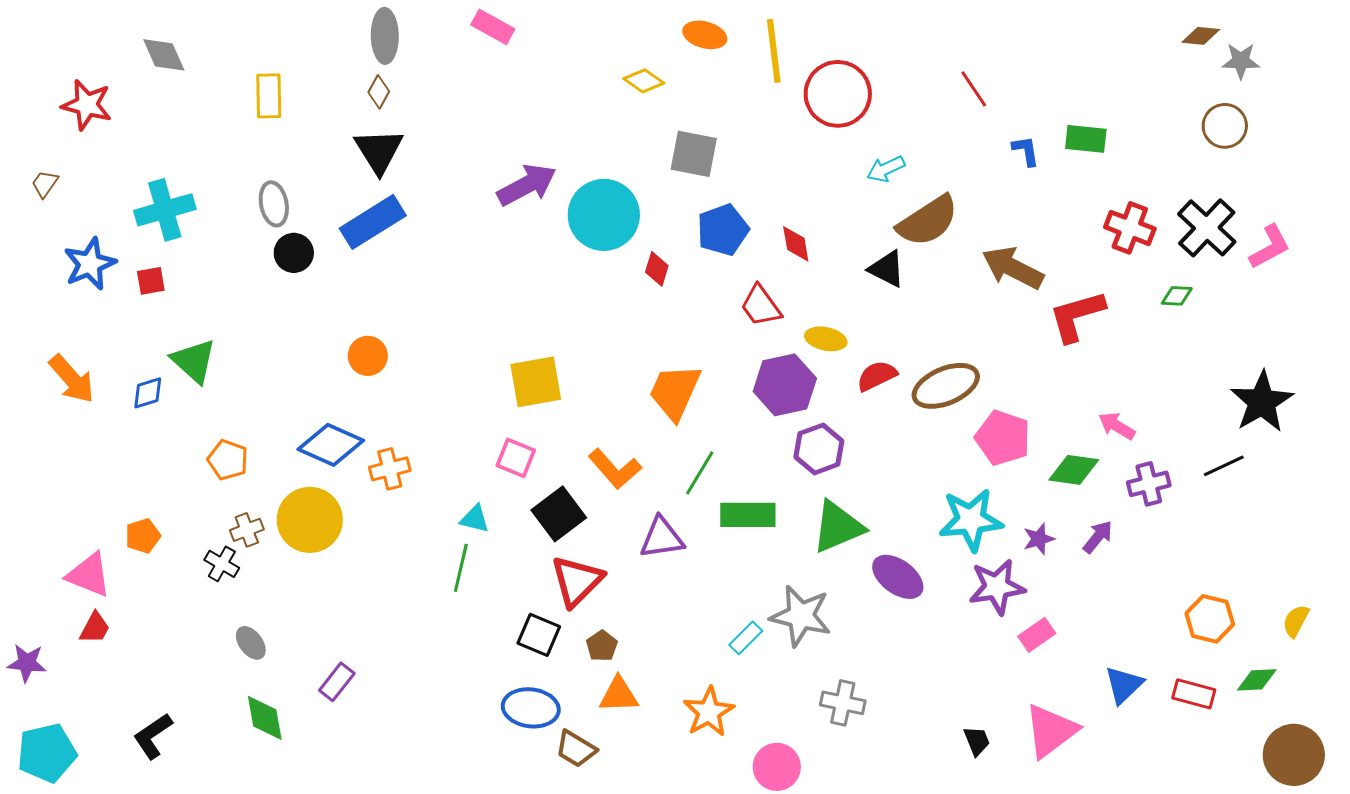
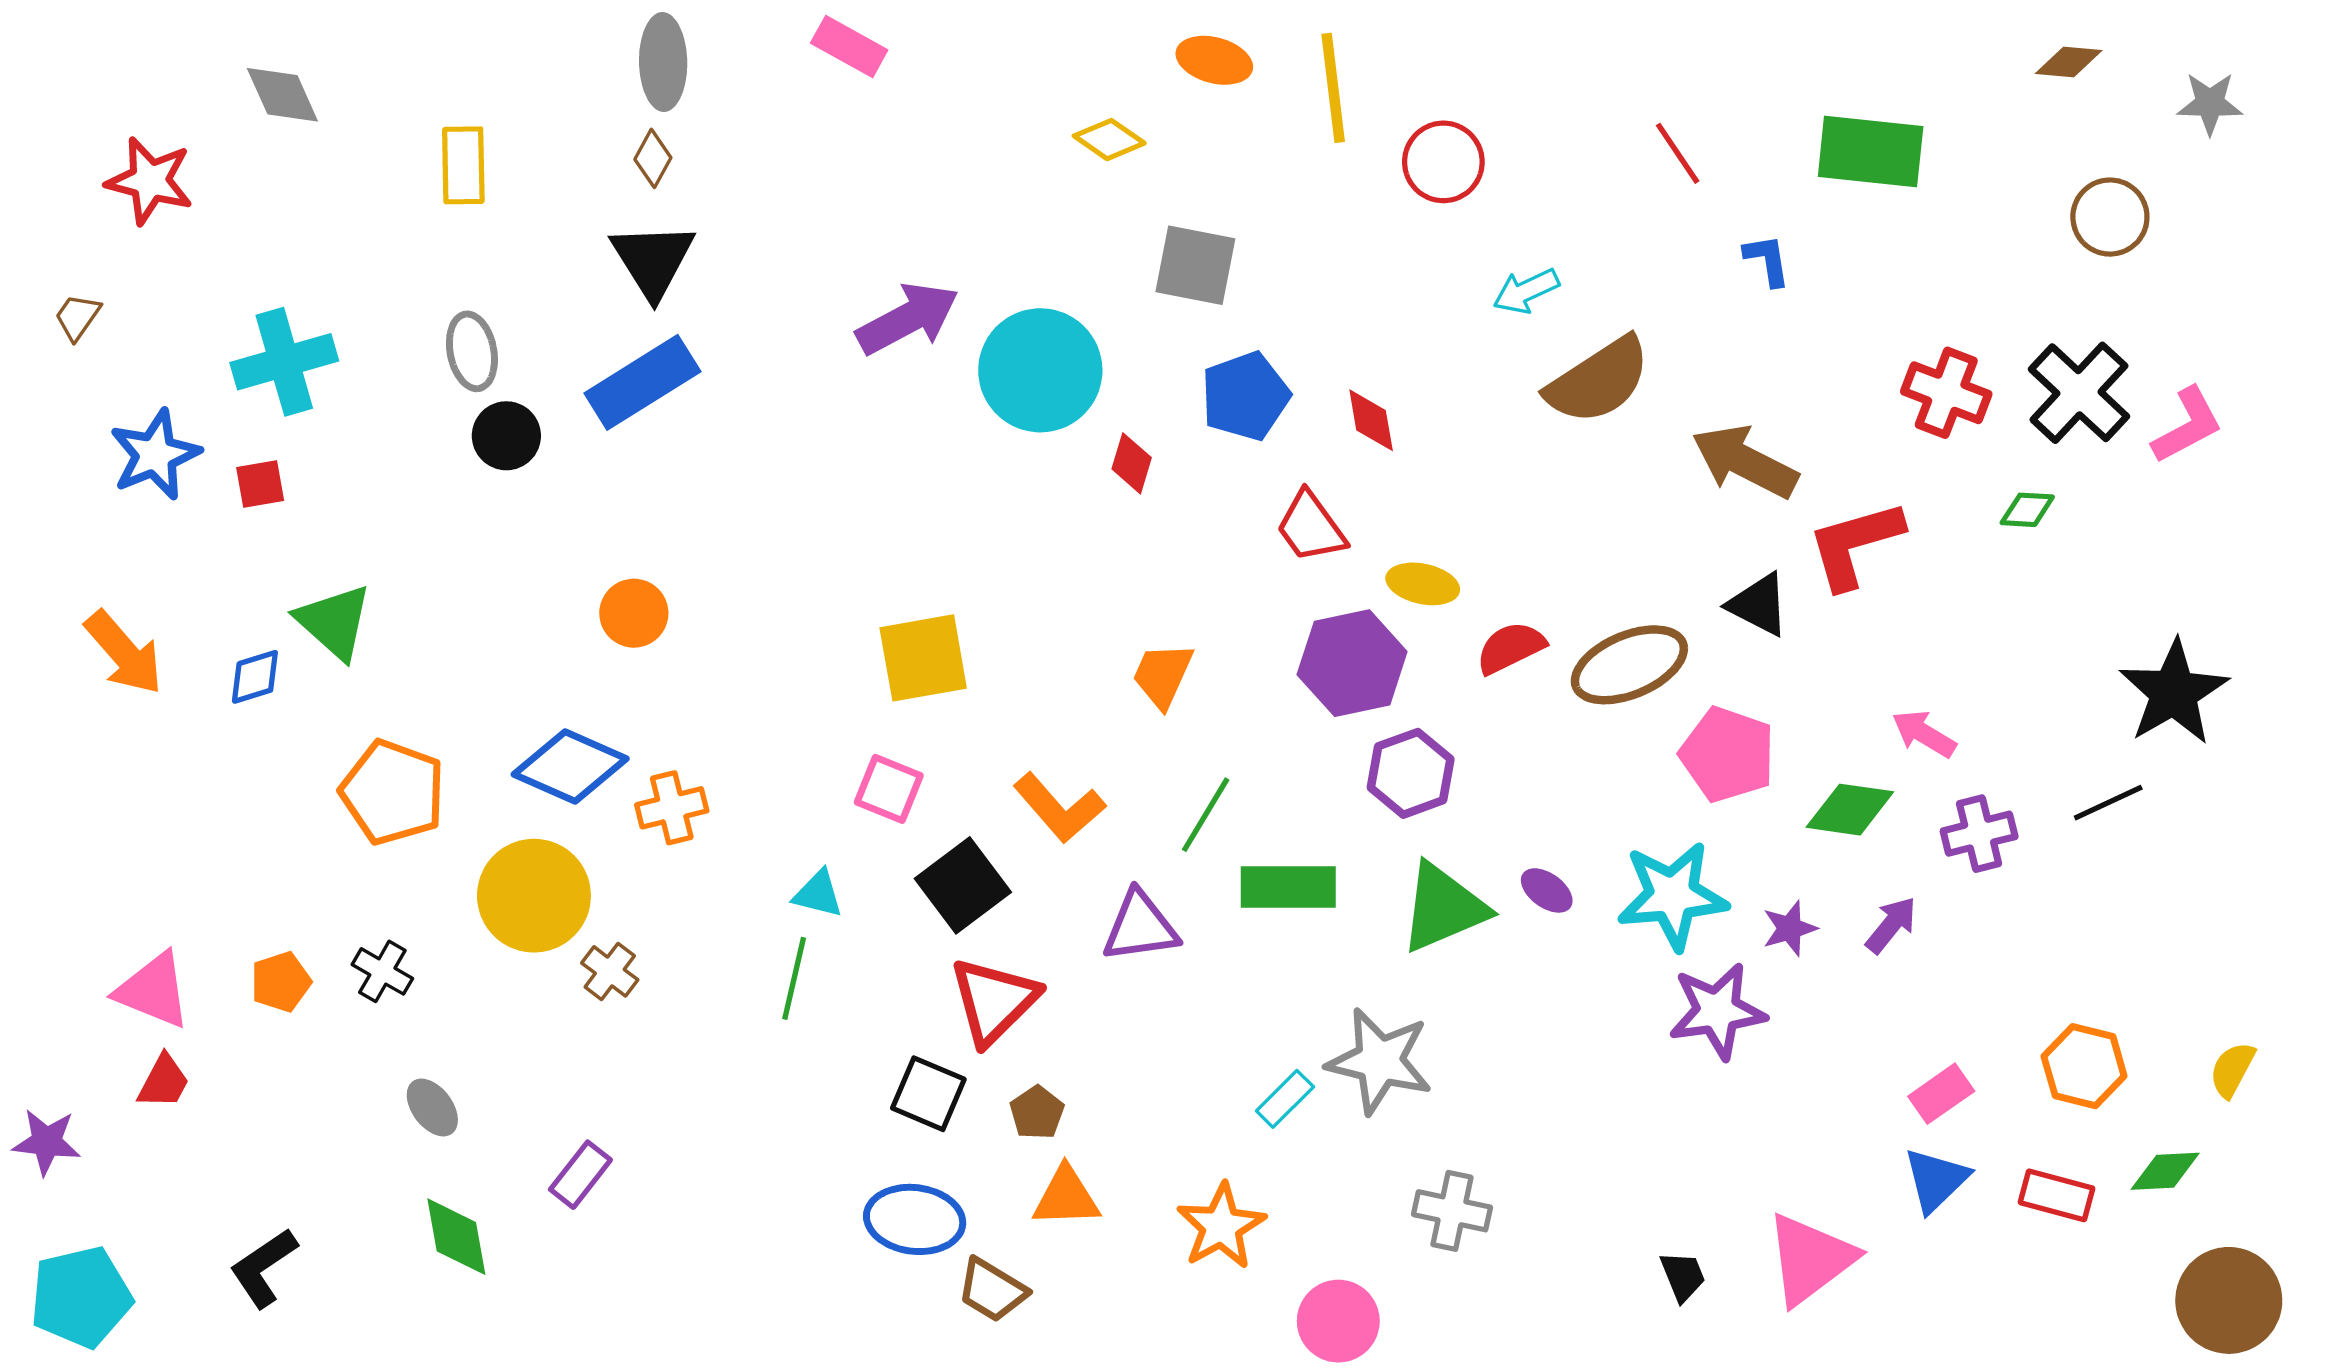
gray star: (1241, 61) -> (2210, 103), moved
red circle: (838, 94) -> (1443, 162), size x0.7
green rectangle: (1086, 139) -> (1871, 152), moved, size x1.5
black triangle: (887, 269) -> (1759, 605), moved
orange trapezoid: (675, 392) -> (1163, 675), size x0.7
orange pentagon: (228, 460) -> (393, 792), size x1.5
brown cross: (247, 530) -> (610, 971), moved, turned -32
orange pentagon: (143, 536) -> (281, 982), moved
purple ellipse: (898, 577) -> (1547, 890), moved, size x0.6
pink rectangle: (1037, 635) -> (1941, 1094), moved

